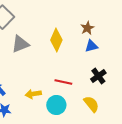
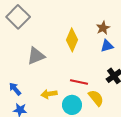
gray triangle: (20, 44) -> (36, 56), moved
yellow semicircle: (91, 104) -> (96, 98), moved

